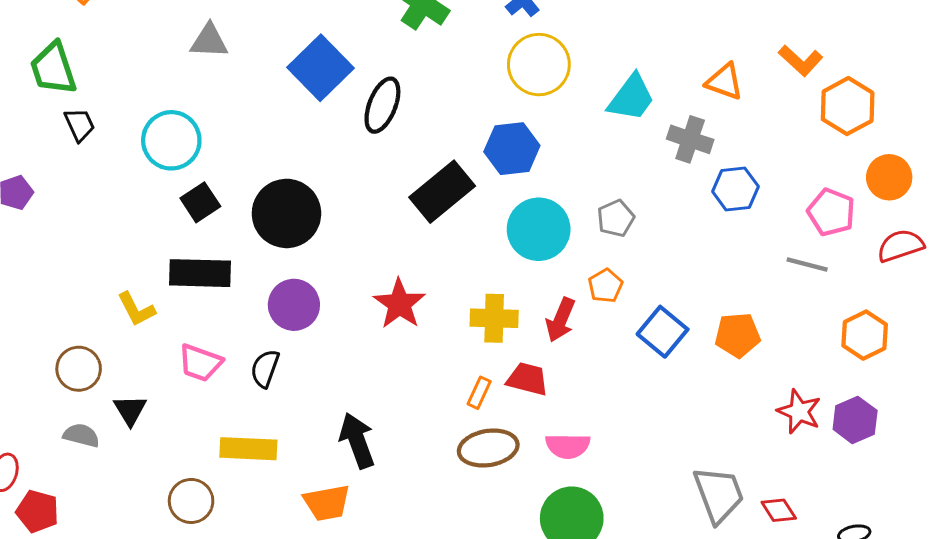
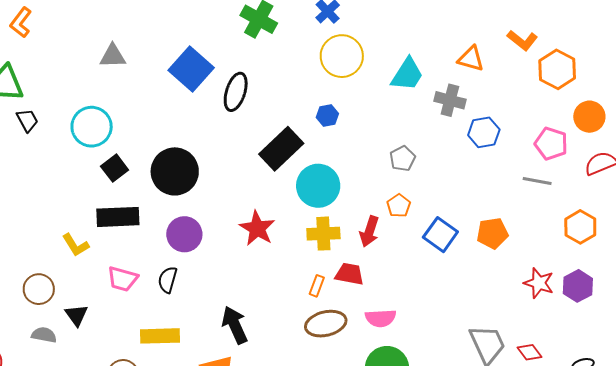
blue hexagon: (512, 149) -> (327, 115), size x0.6
cyan circle: (539, 229) -> (318, 186), moved

